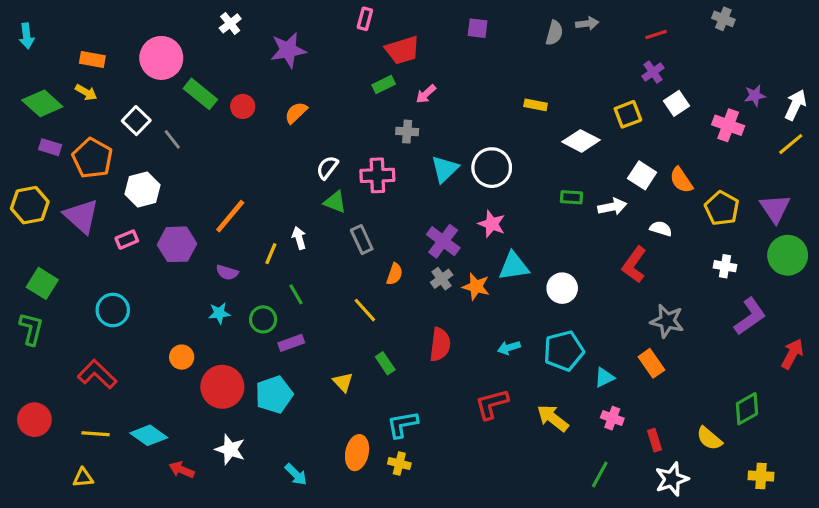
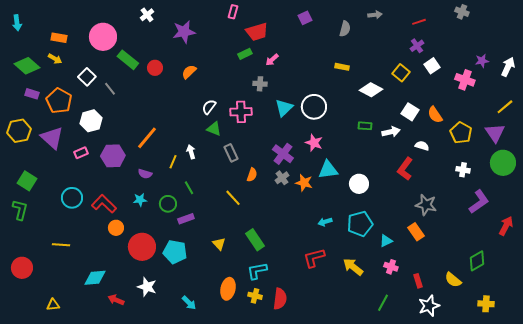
purple square: (478, 28) -> (305, 18), turned -32
gray semicircle: (554, 33) -> (345, 29), moved
yellow square: (628, 114) -> (401, 73), turned -30
yellow line: (791, 144) -> (505, 107), moved
red semicircle: (440, 344) -> (280, 299), moved
green rectangle: (385, 363) -> (255, 240), moved, size x1.5
red L-shape: (97, 374) -> (104, 204), moved
cyan pentagon: (274, 395) -> (175, 252), turned 30
yellow line: (96, 434) -> (61, 245), moved
cyan diamond: (149, 435) -> (95, 278), turned -40

